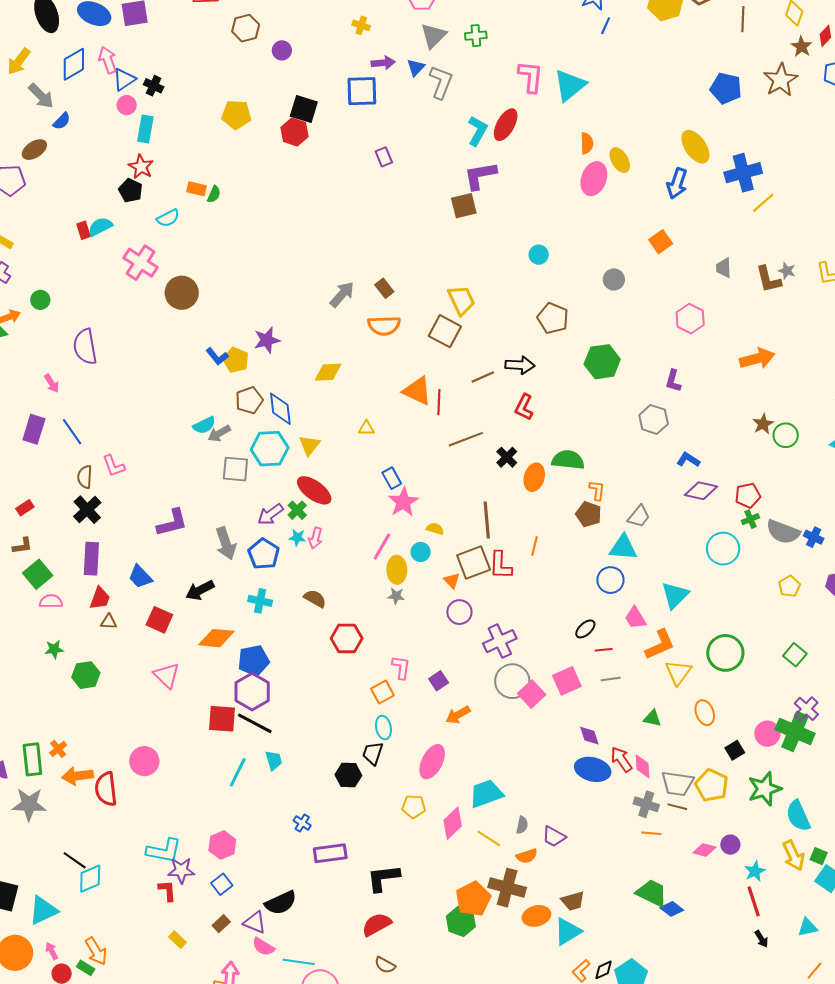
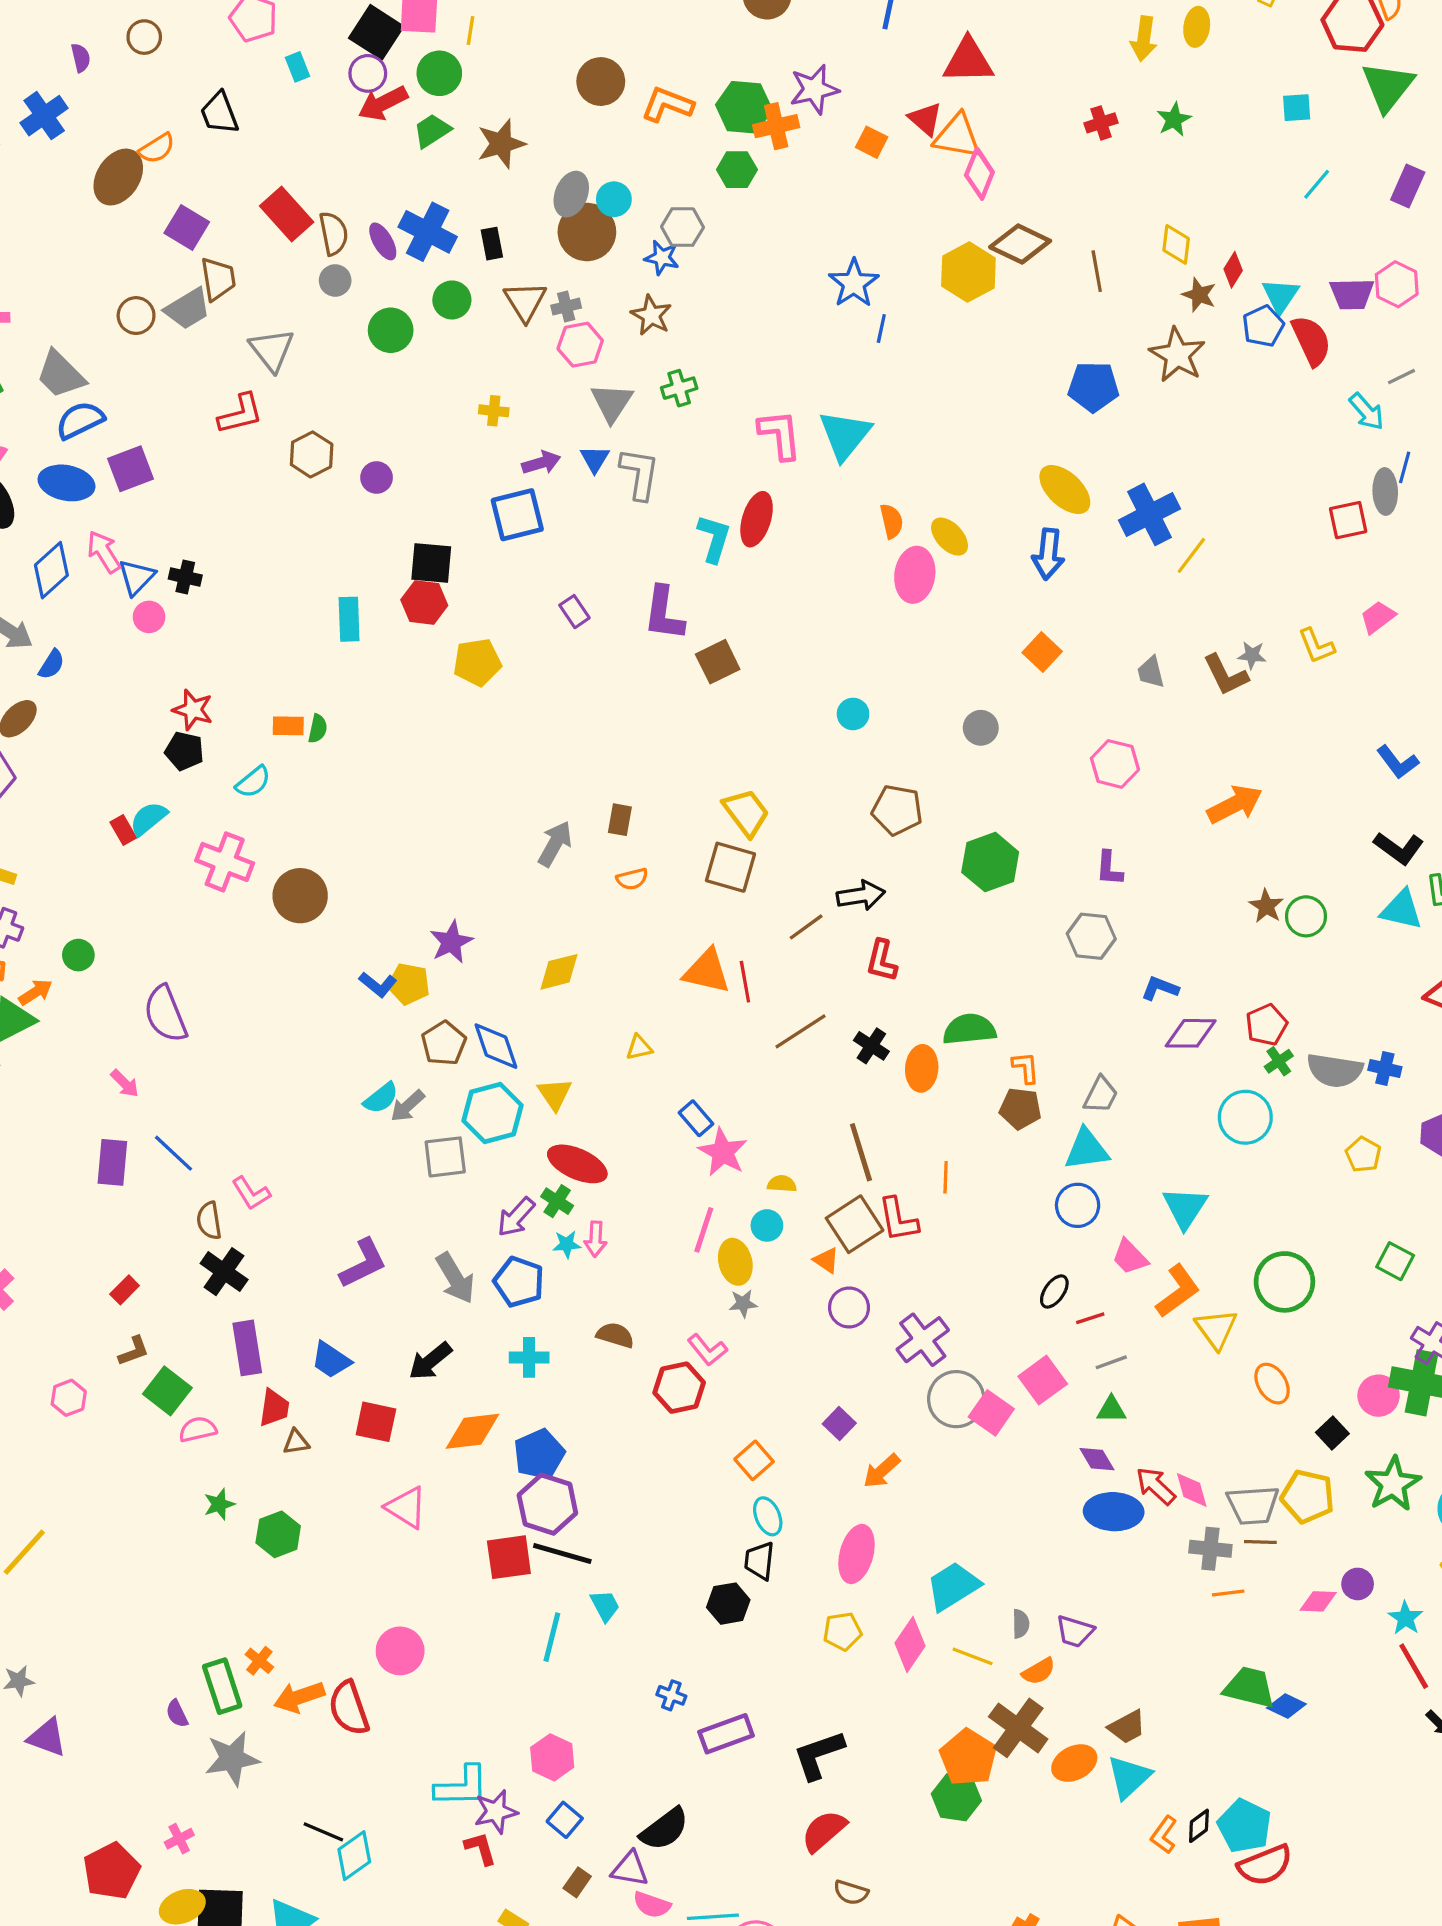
yellow pentagon: (236, 115) -> (477, 662), moved
cyan rectangle: (145, 129) -> (349, 619), moved
purple L-shape: (480, 176) -> (664, 613), moved, turned -60
brown rectangle: (384, 288) -> (620, 820), turned 60
orange semicircle: (384, 326) -> (632, 879), size x0.6
pink L-shape: (401, 667) -> (707, 1350), moved, turned 145
green triangle: (652, 718) -> (1111, 1409), moved
brown cross: (507, 888) -> (1018, 1728), turned 33

